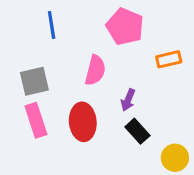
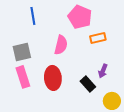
orange rectangle: (169, 59) -> (98, 38), moved
purple arrow: (128, 100) -> (103, 71), moved

